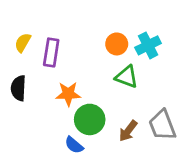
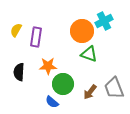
orange circle: (117, 44) -> (82, 31), size x1.5
cyan cross: (148, 45) -> (104, 21), moved
black semicircle: (18, 88) -> (19, 72), moved

